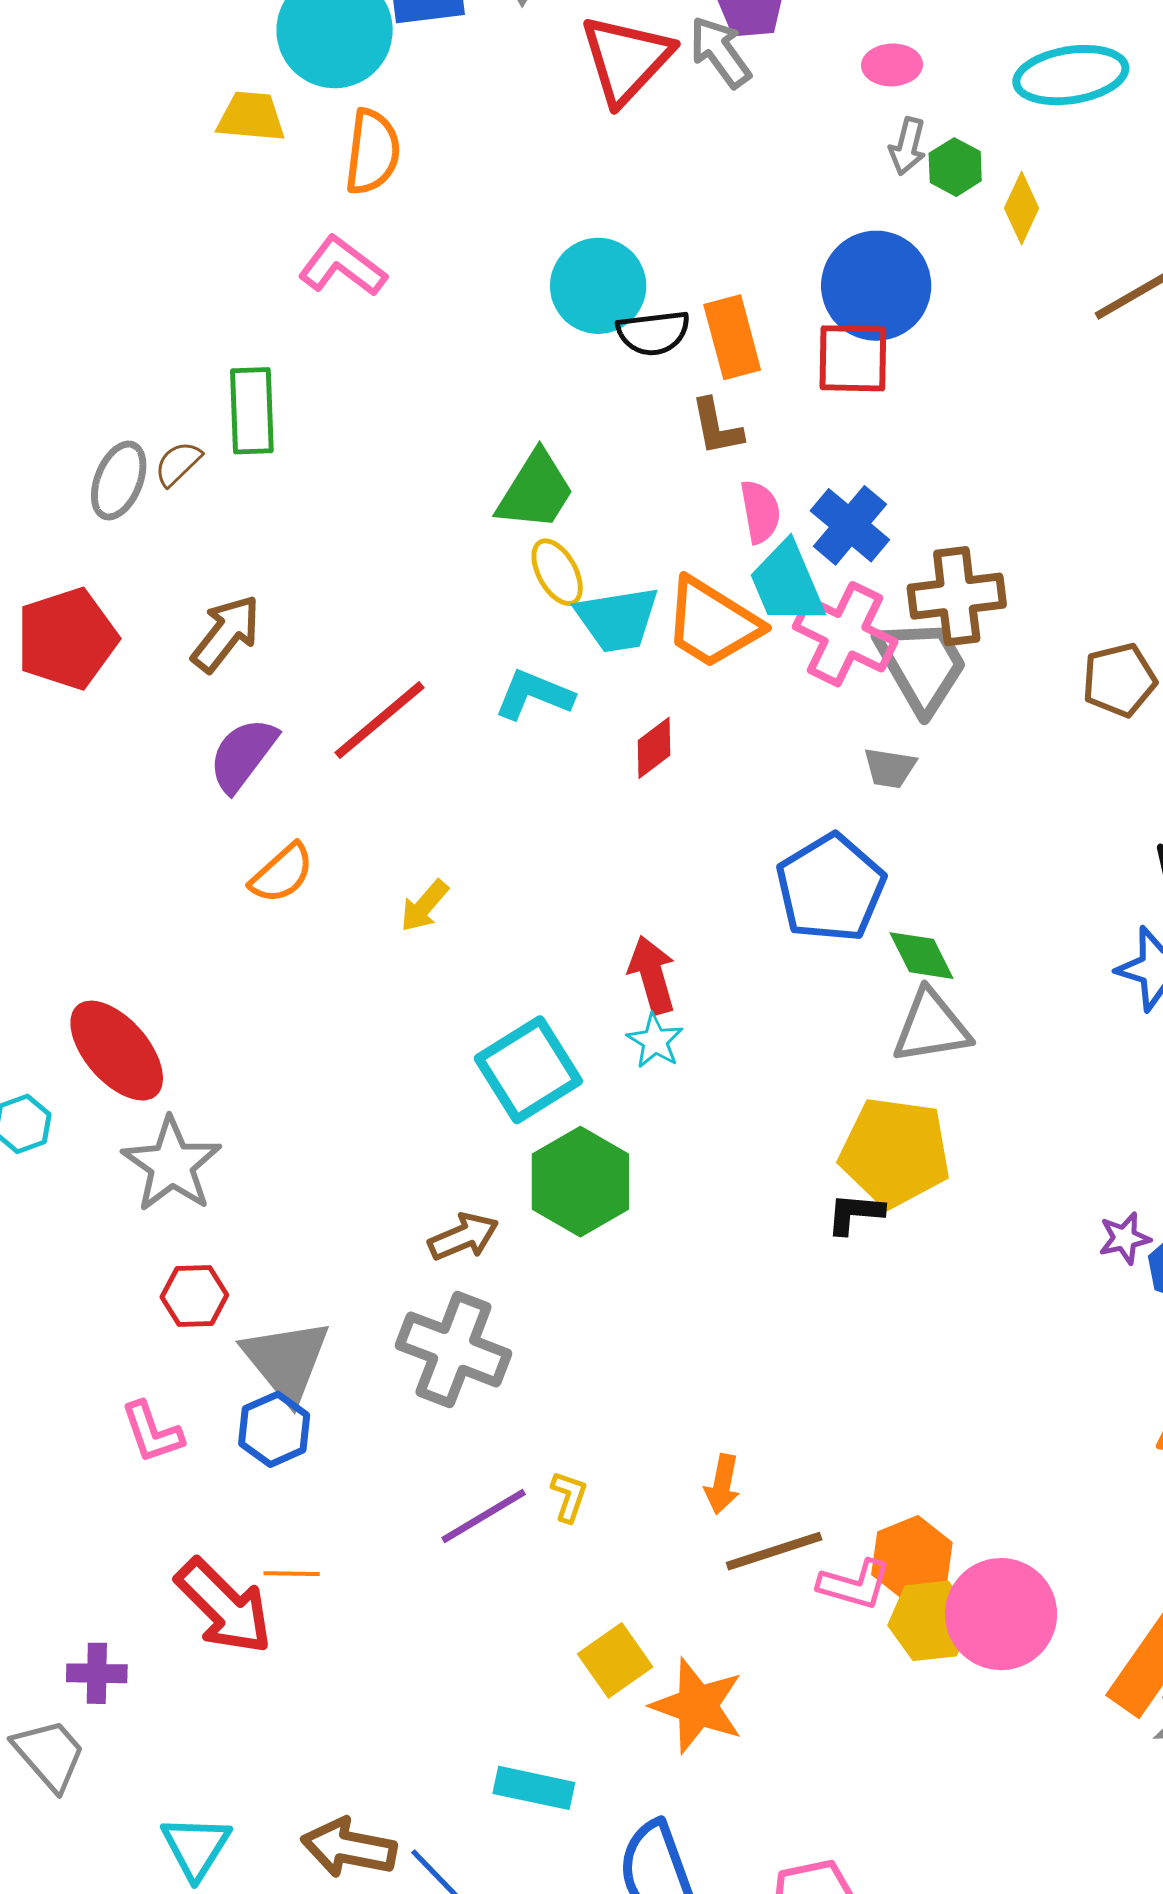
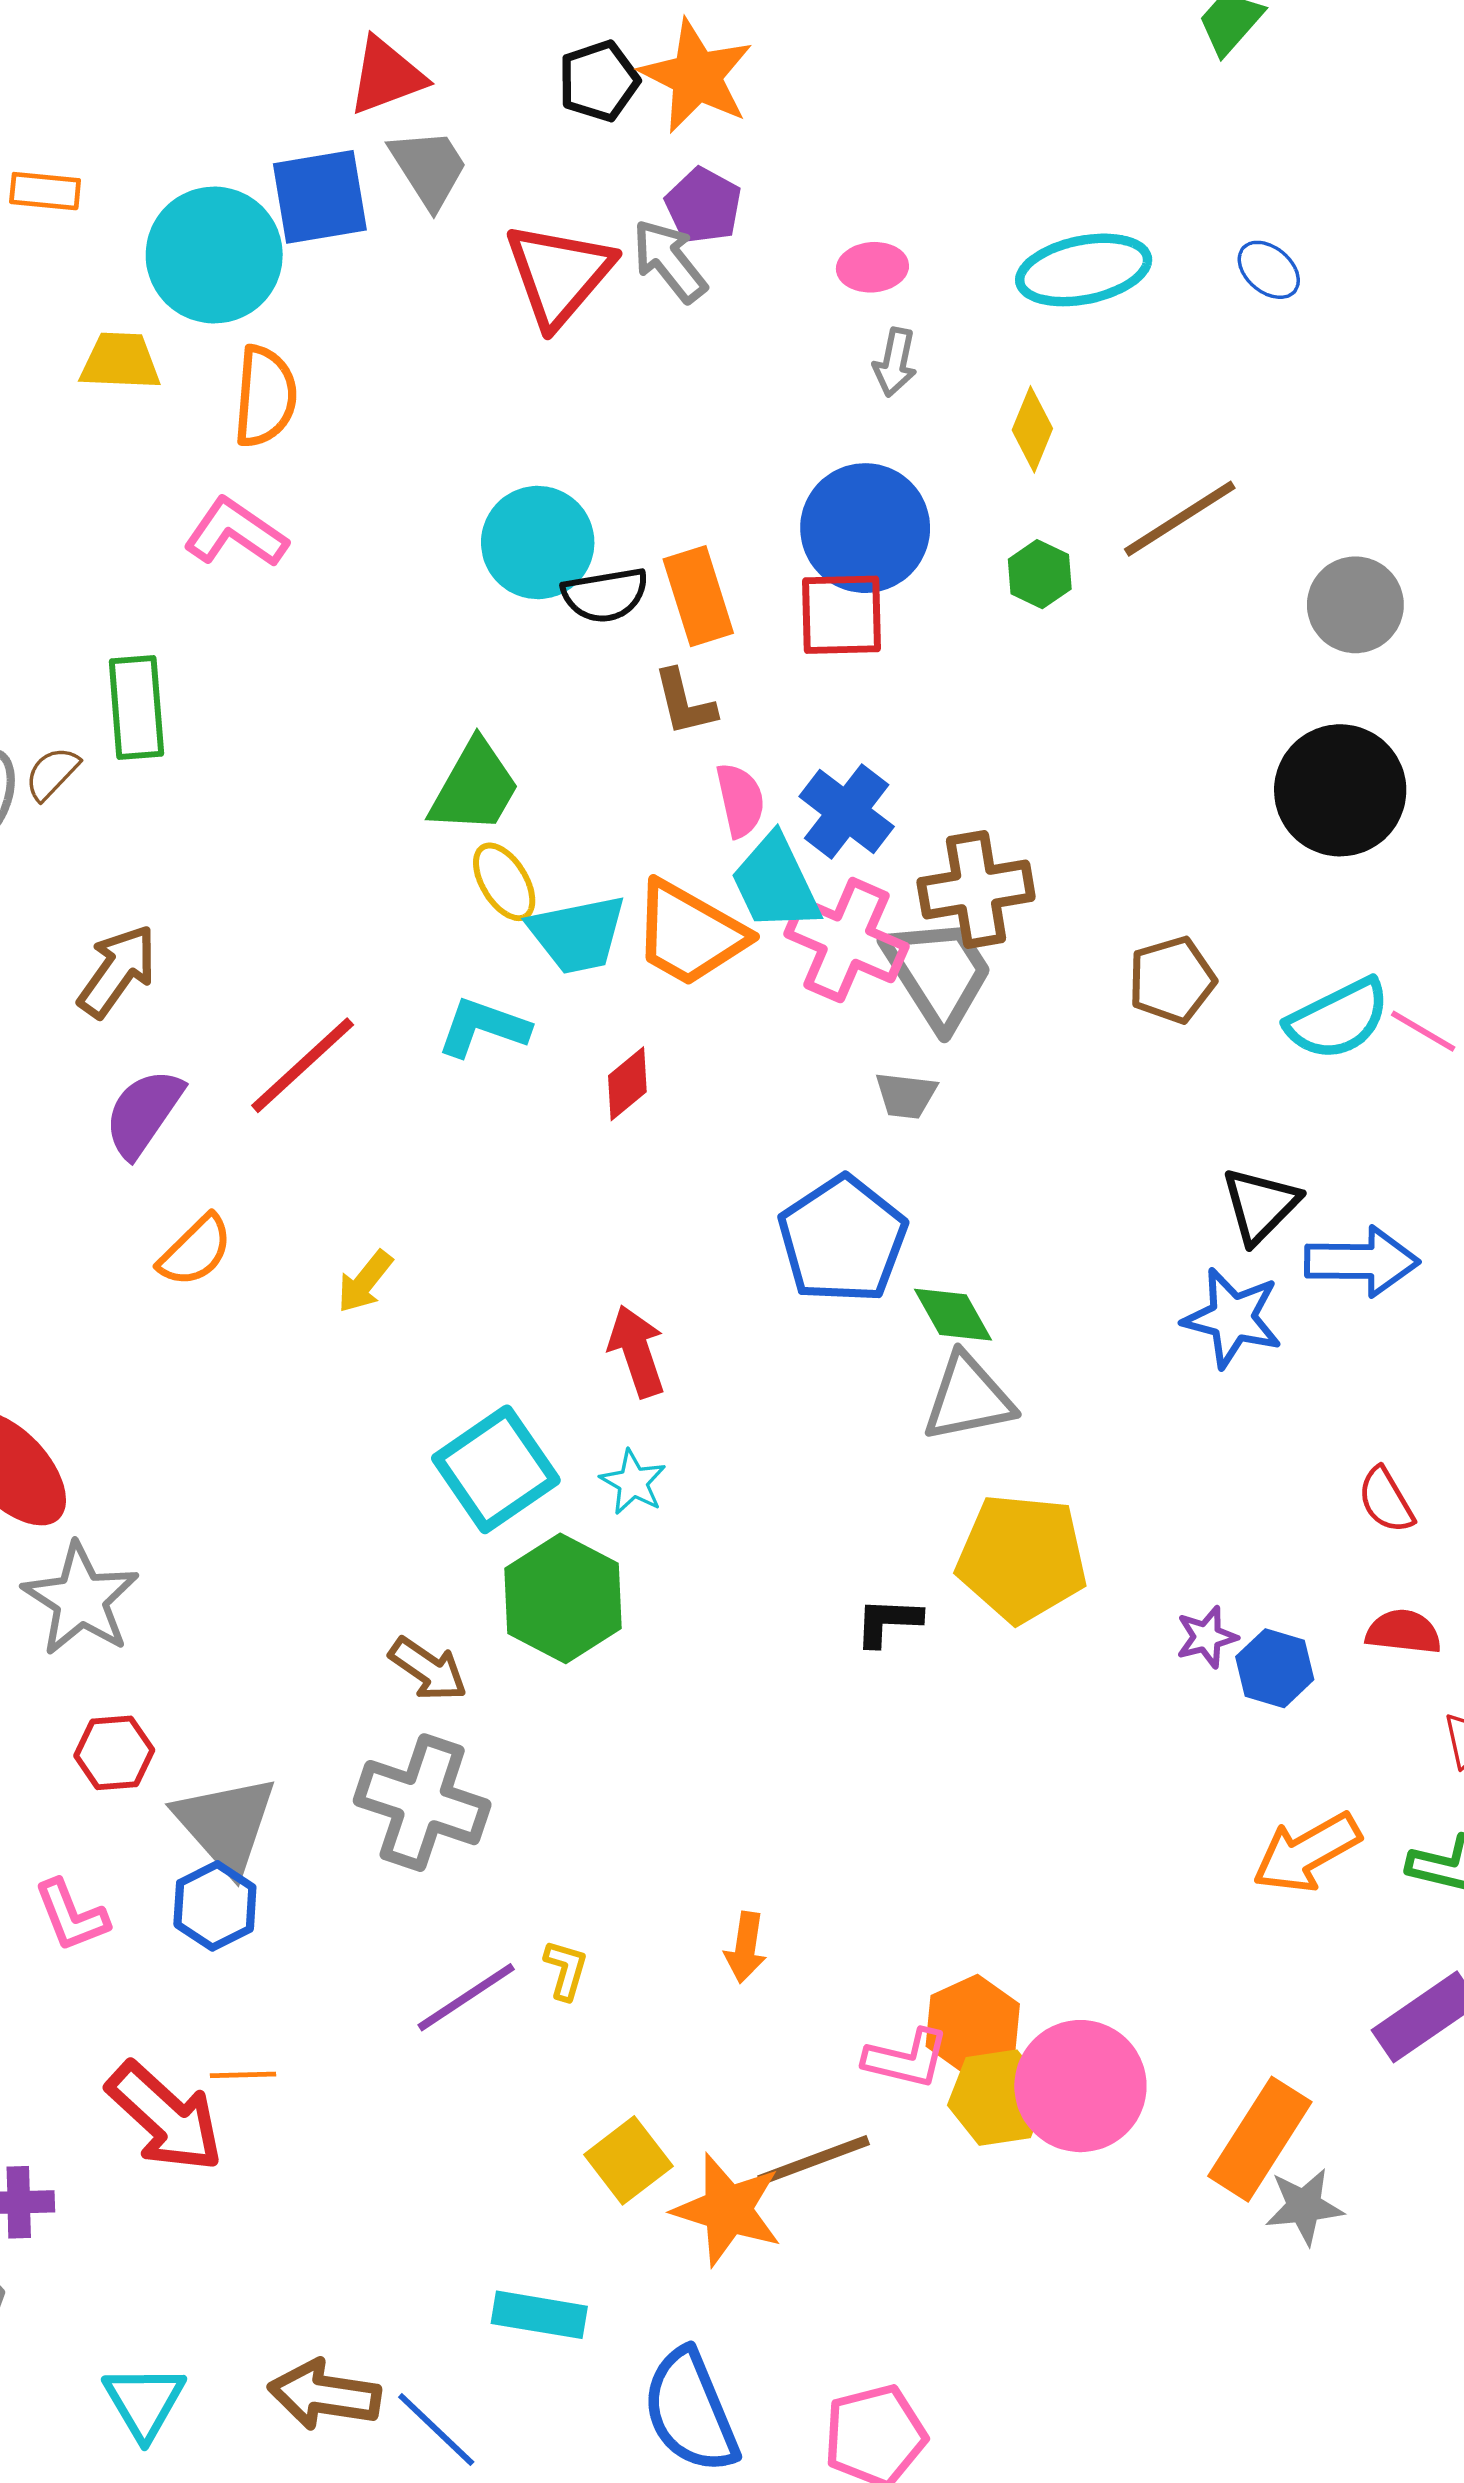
green hexagon: (955, 167) -> (1040, 574), moved
cyan star: (655, 1041) -> (633, 1482), moved
yellow pentagon: (895, 1152) -> (1022, 1558), moved
brown arrow: (463, 1237) -> (428, 1669), turned 60
brown line: (774, 1551) -> (814, 2160), moved

